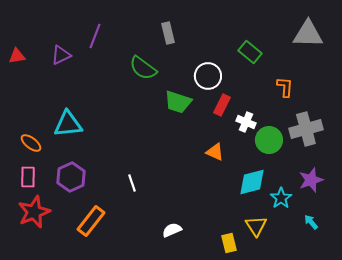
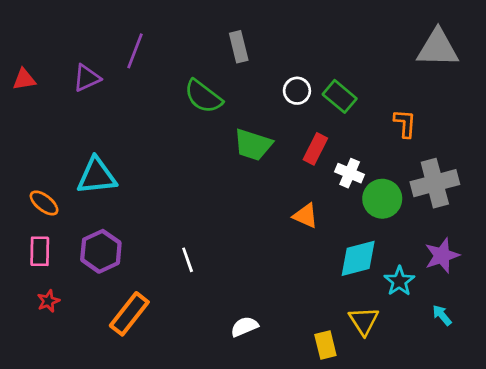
green rectangle: (250, 52) -> (340, 96), moved
white circle: (208, 76) -> (297, 91), moved, size x0.7
red star: (34, 212) -> (48, 301), size x0.5

